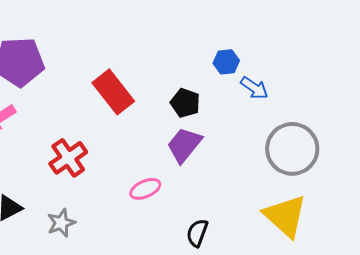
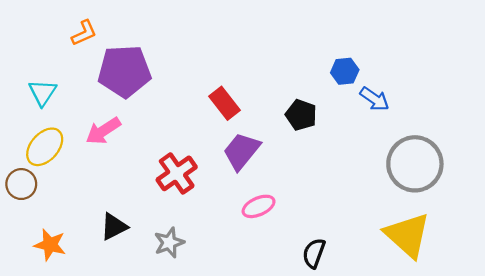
red rectangle: (113, 92) -> (224, 103), size x0.7
purple trapezoid: (184, 145) -> (242, 151), moved

